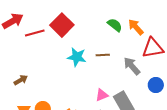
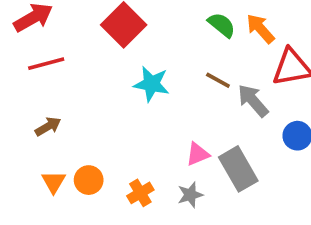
red line: (35, 33) -> (46, 64), moved
brown line: (103, 55) -> (218, 80), moved, turned 32

